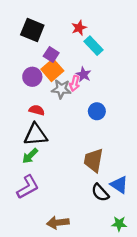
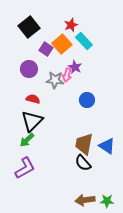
black square: (32, 30) -> (29, 27), turned 30
orange square: (52, 70) -> (62, 44), moved
black triangle: (36, 135) -> (32, 121), turned -40
blue triangle: (119, 185) -> (107, 146), moved
black semicircle: (100, 193) -> (83, 163), moved
brown arrow: (58, 223) -> (85, 200), moved

